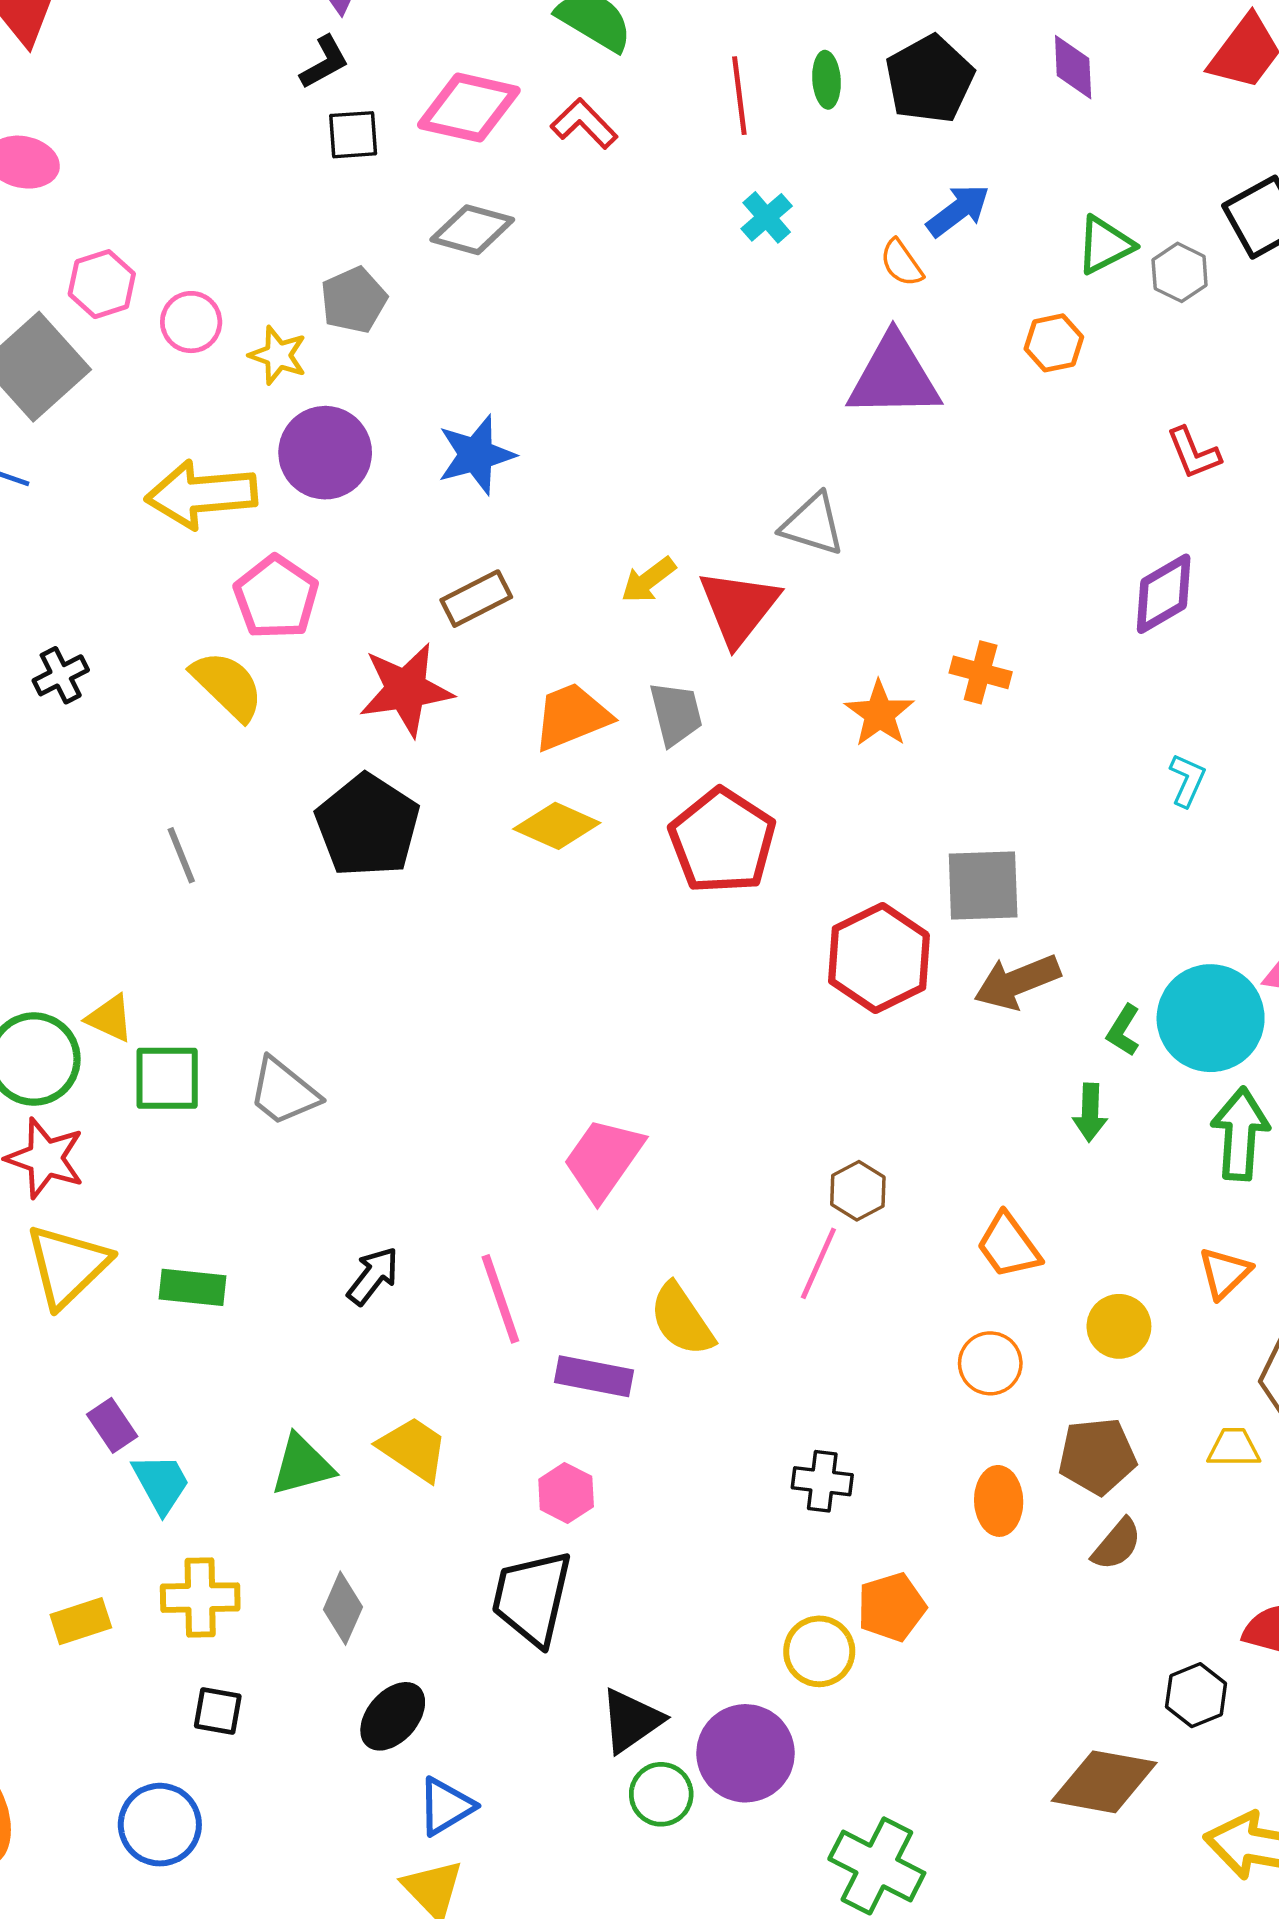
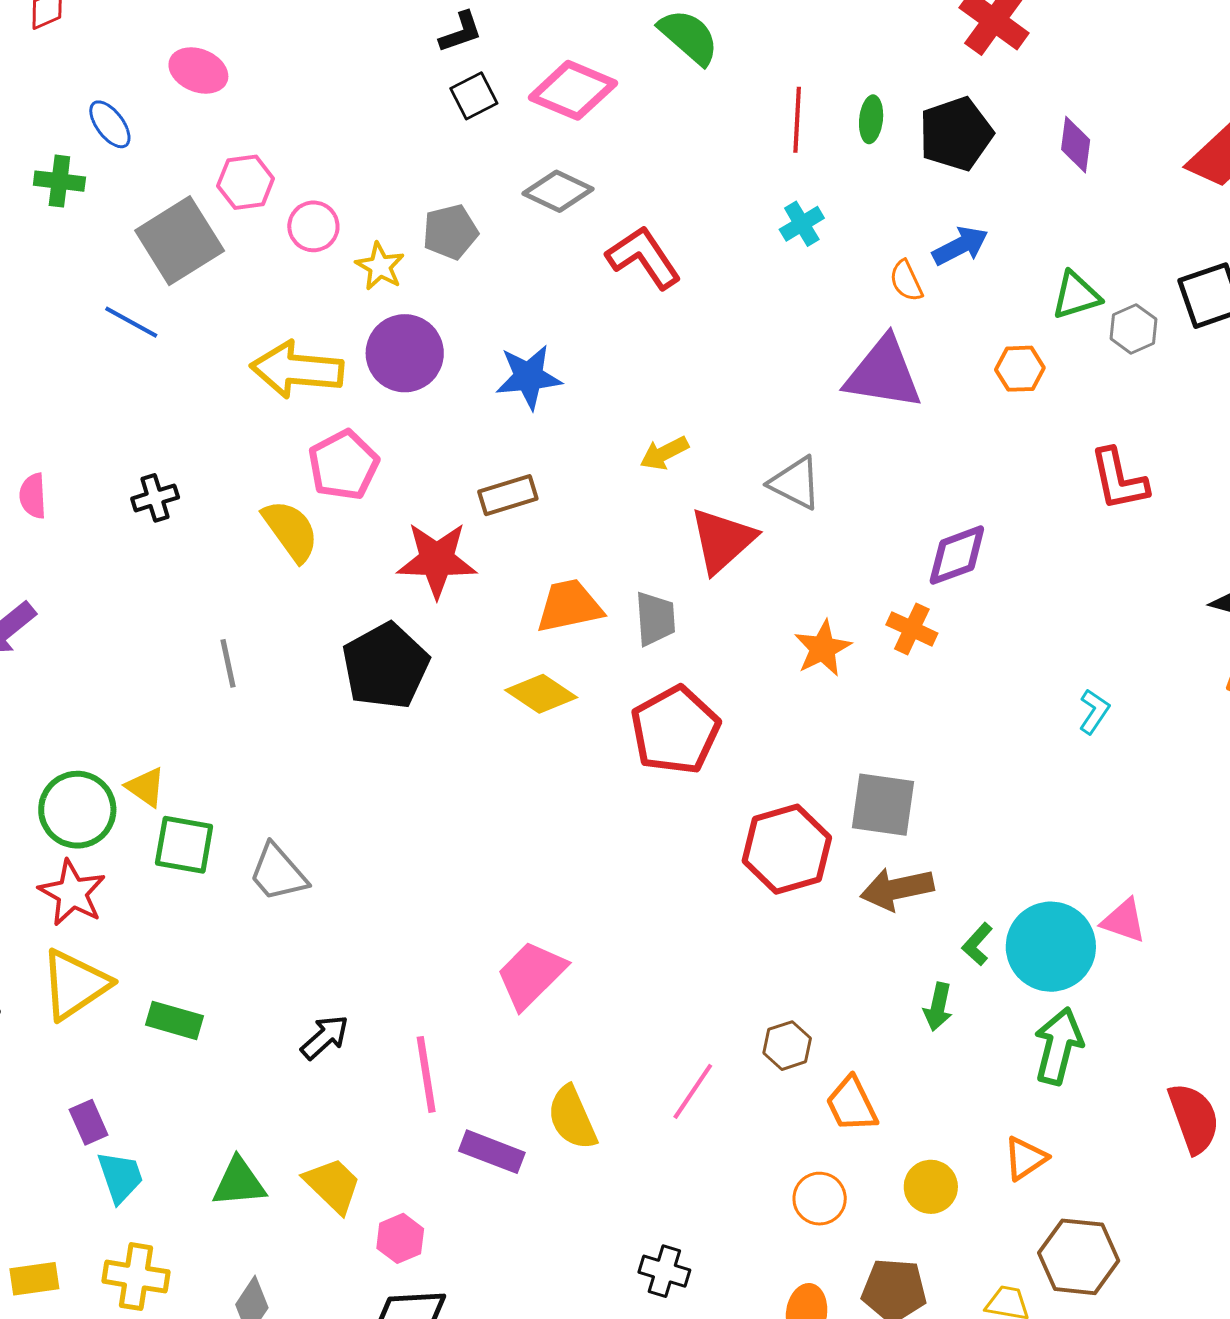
red L-shape: (584, 124) -> (644, 257), moved, size x1.4
black square: (353, 135) -> (474, 96), turned -33
red L-shape: (1194, 453) -> (1119, 479), size x1.4
yellow arrow: (648, 580) -> (664, 453), moved
purple diamond: (1164, 594) -> (957, 555), moved
cyan L-shape: (1187, 780) -> (1094, 712), moved
brown hexagon: (858, 1191) -> (787, 1046), moved
pink hexagon: (566, 1493) -> (400, 1238), moved

